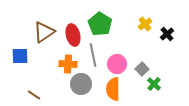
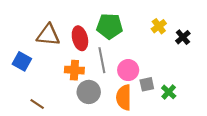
green pentagon: (100, 24) -> (110, 26), turned -30
brown triangle: (44, 32) -> (48, 35), turned 40
blue square: (20, 56) -> (22, 61), turned 30
gray square: (142, 69) -> (147, 84), moved, turned 32

